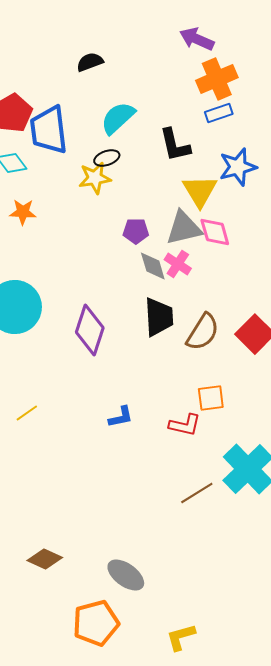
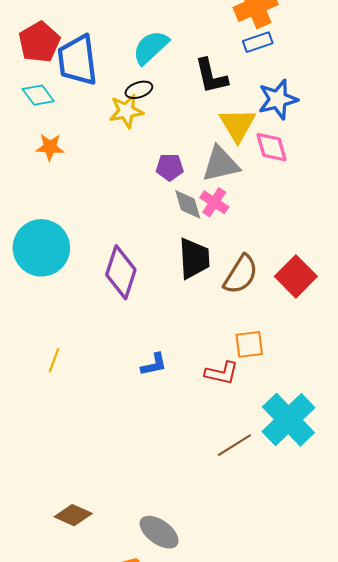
pink diamond: (215, 232) -> (272, 147), moved
yellow line: (27, 413) -> (54, 360), turned -35

